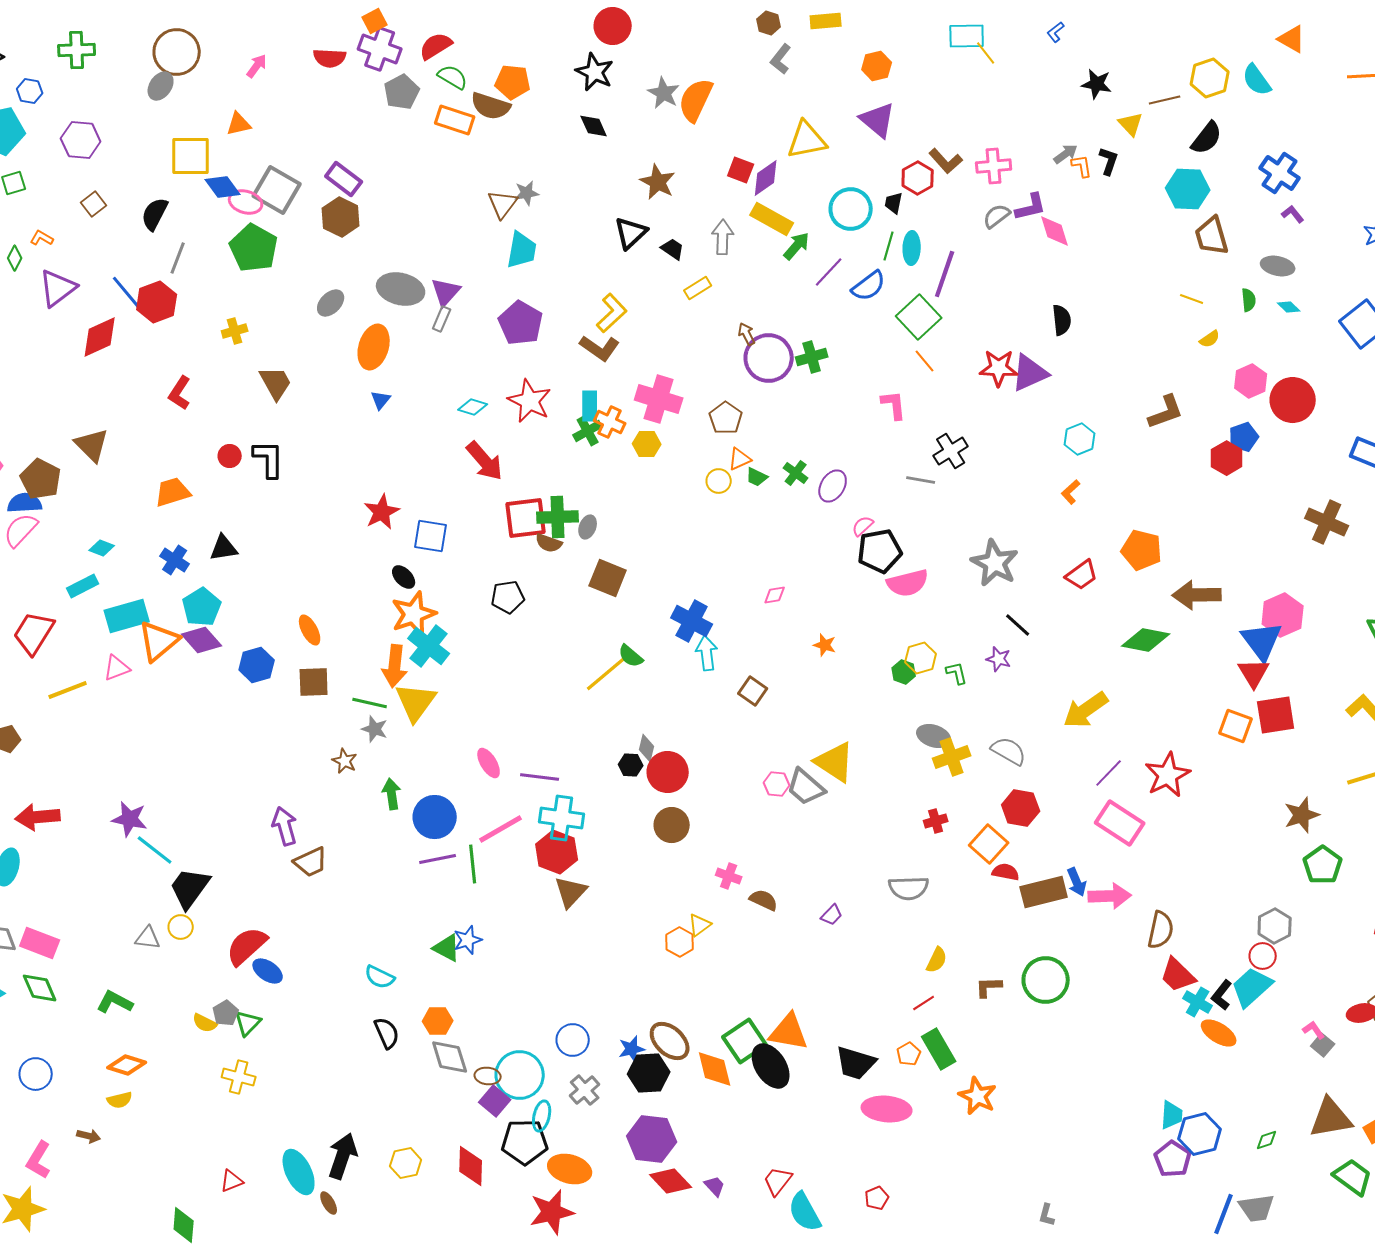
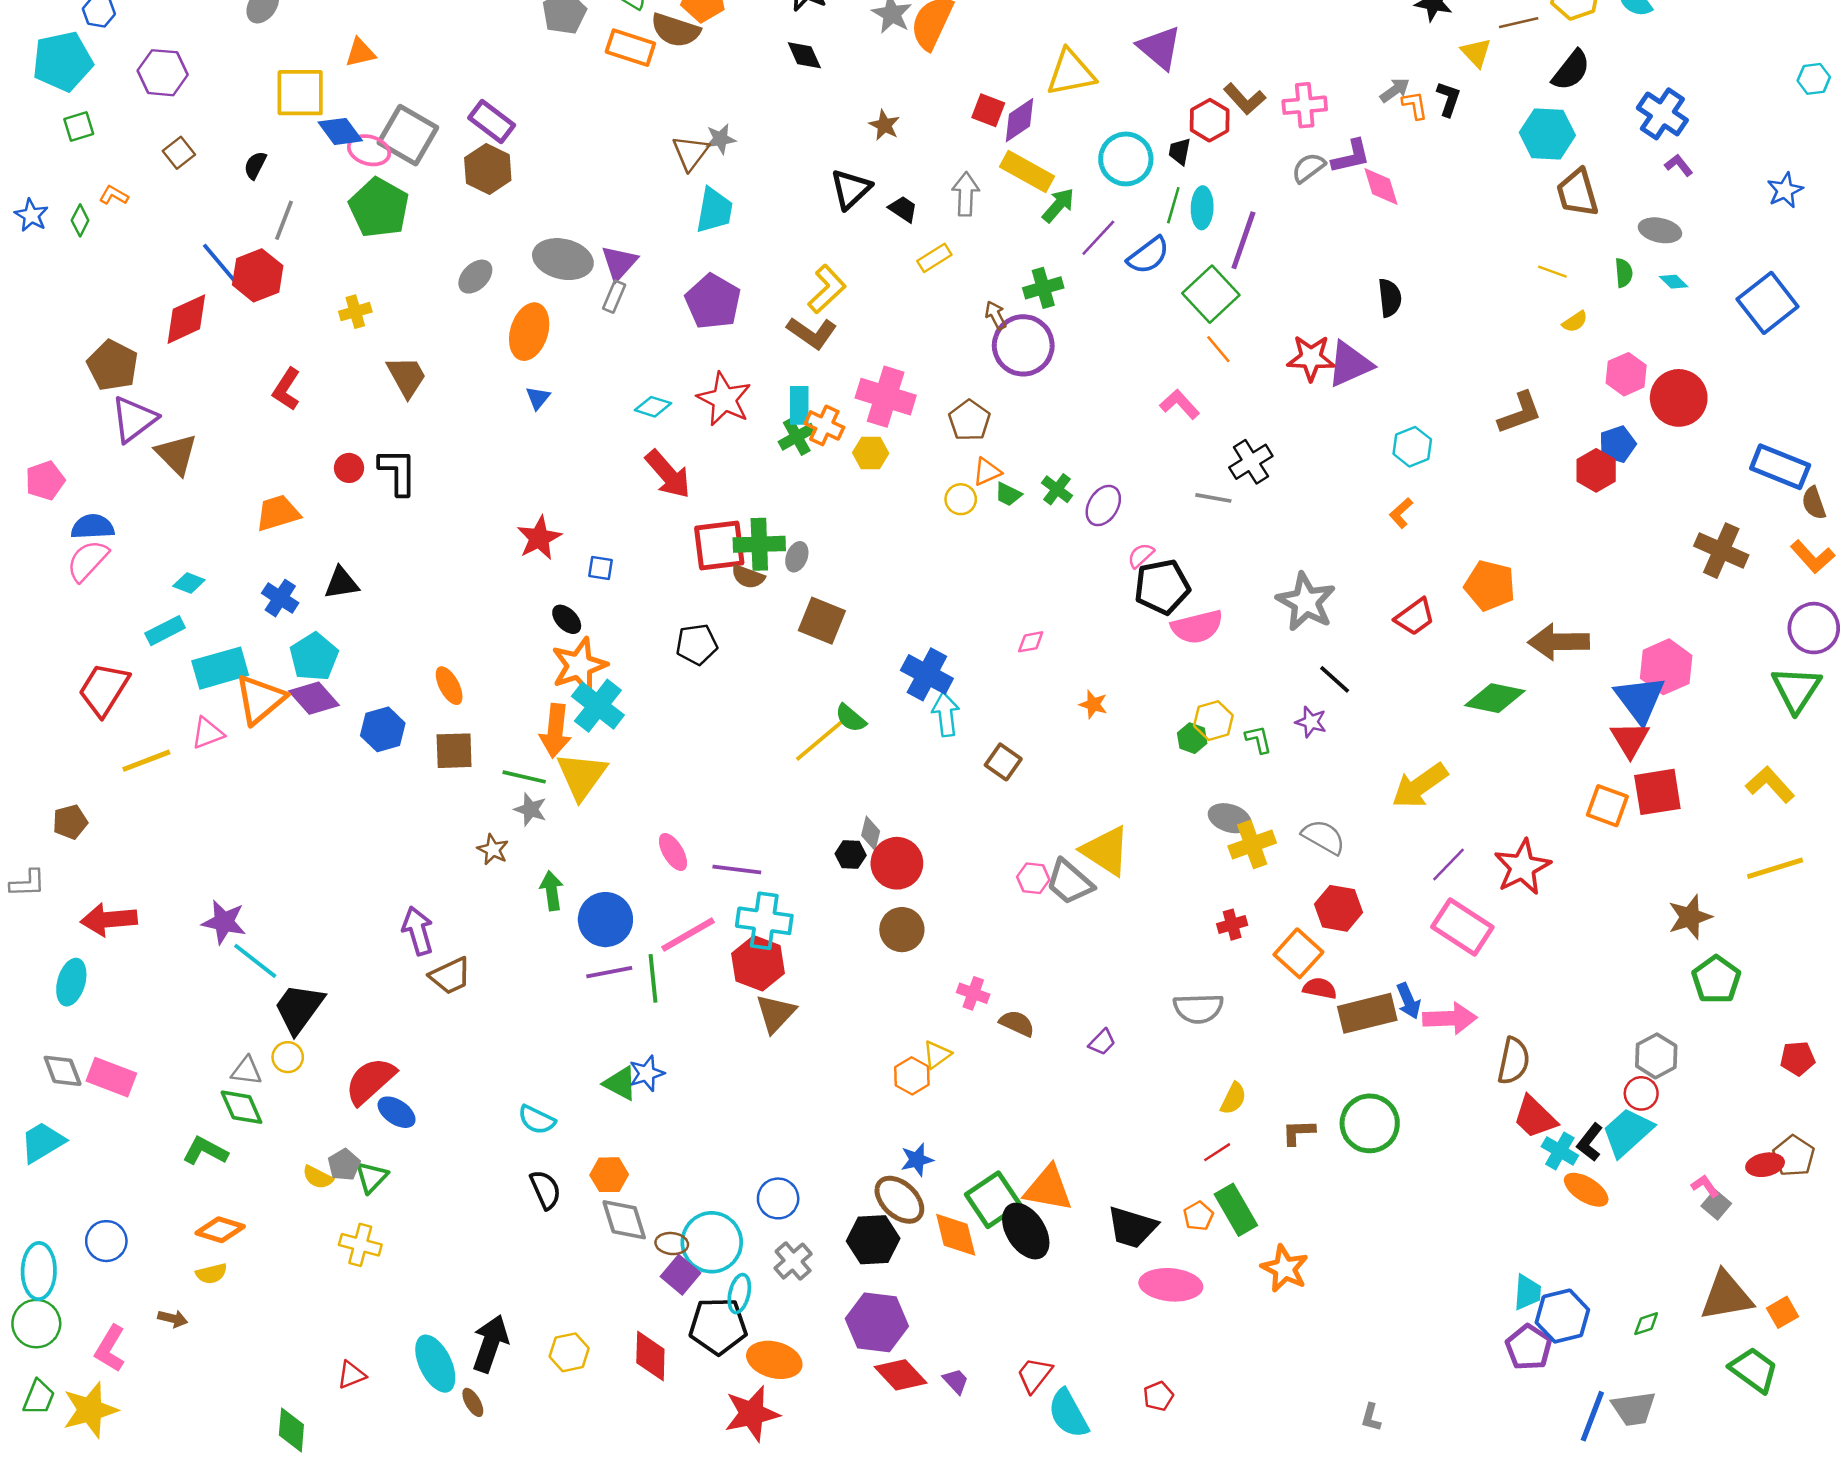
brown star: (658, 182) -> (884, 125), size x0.7
black semicircle: (155, 214) -> (255, 165), size x0.7
purple triangle: (58, 288) -> (134, 419), moved
green cross: (812, 357) -> (1043, 288), moved
pink L-shape: (894, 405) -> (1180, 404), turned -36
brown pentagon: (41, 479) -> (113, 365), moved
blue square: (431, 536) -> (600, 568), size x0.6
green diamond: (40, 988) -> (241, 1107), moved
blue star: (632, 1049) -> (917, 1160), moved

